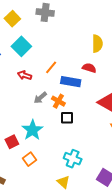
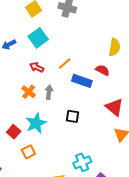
gray arrow: (40, 98) -> (49, 92), turned 128
orange cross: (58, 101) -> (29, 92), moved
red square: (12, 142) -> (14, 132), turned -32
cyan cross: (73, 159) -> (82, 162), moved, turned 36

